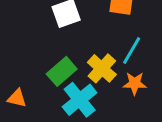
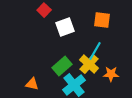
cyan line: (132, 51) -> (95, 51), moved

